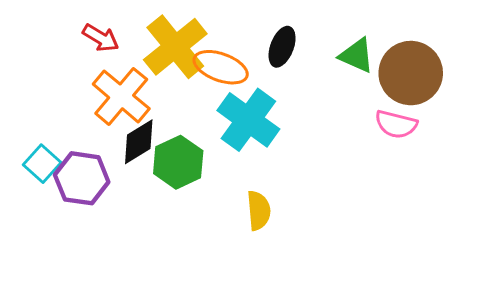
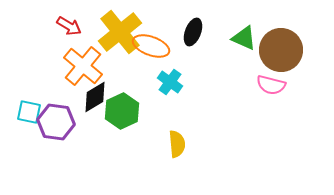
cyan cross: (248, 120) -> (170, 82), size x0.6
cyan square: (42, 164) -> (29, 112), turned -30

